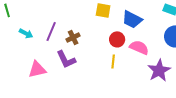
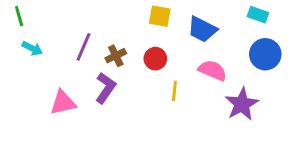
cyan arrow: (26, 33) -> (32, 48), moved
red circle: (117, 39) -> (155, 59), moved
purple L-shape: (66, 59) -> (106, 88), turned -120

